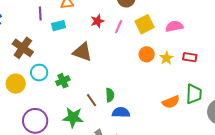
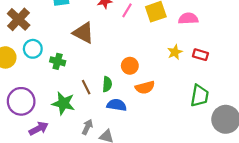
orange circle: (147, 54) -> (130, 66), moved
green cross: (63, 81) -> (58, 61), turned 32
orange semicircle: (171, 102) -> (145, 87), moved

